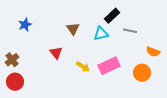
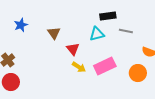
black rectangle: (112, 16) -> (108, 16), turned 35
brown triangle: (73, 29) -> (54, 33), moved
red triangle: (56, 53) -> (73, 49), moved

